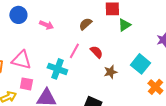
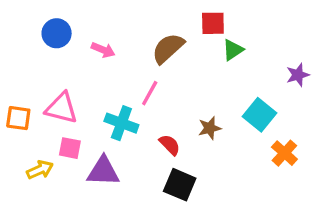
brown semicircle: (85, 24) -> (168, 48), size x1.5
red semicircle: (96, 52) -> (170, 145), moved

